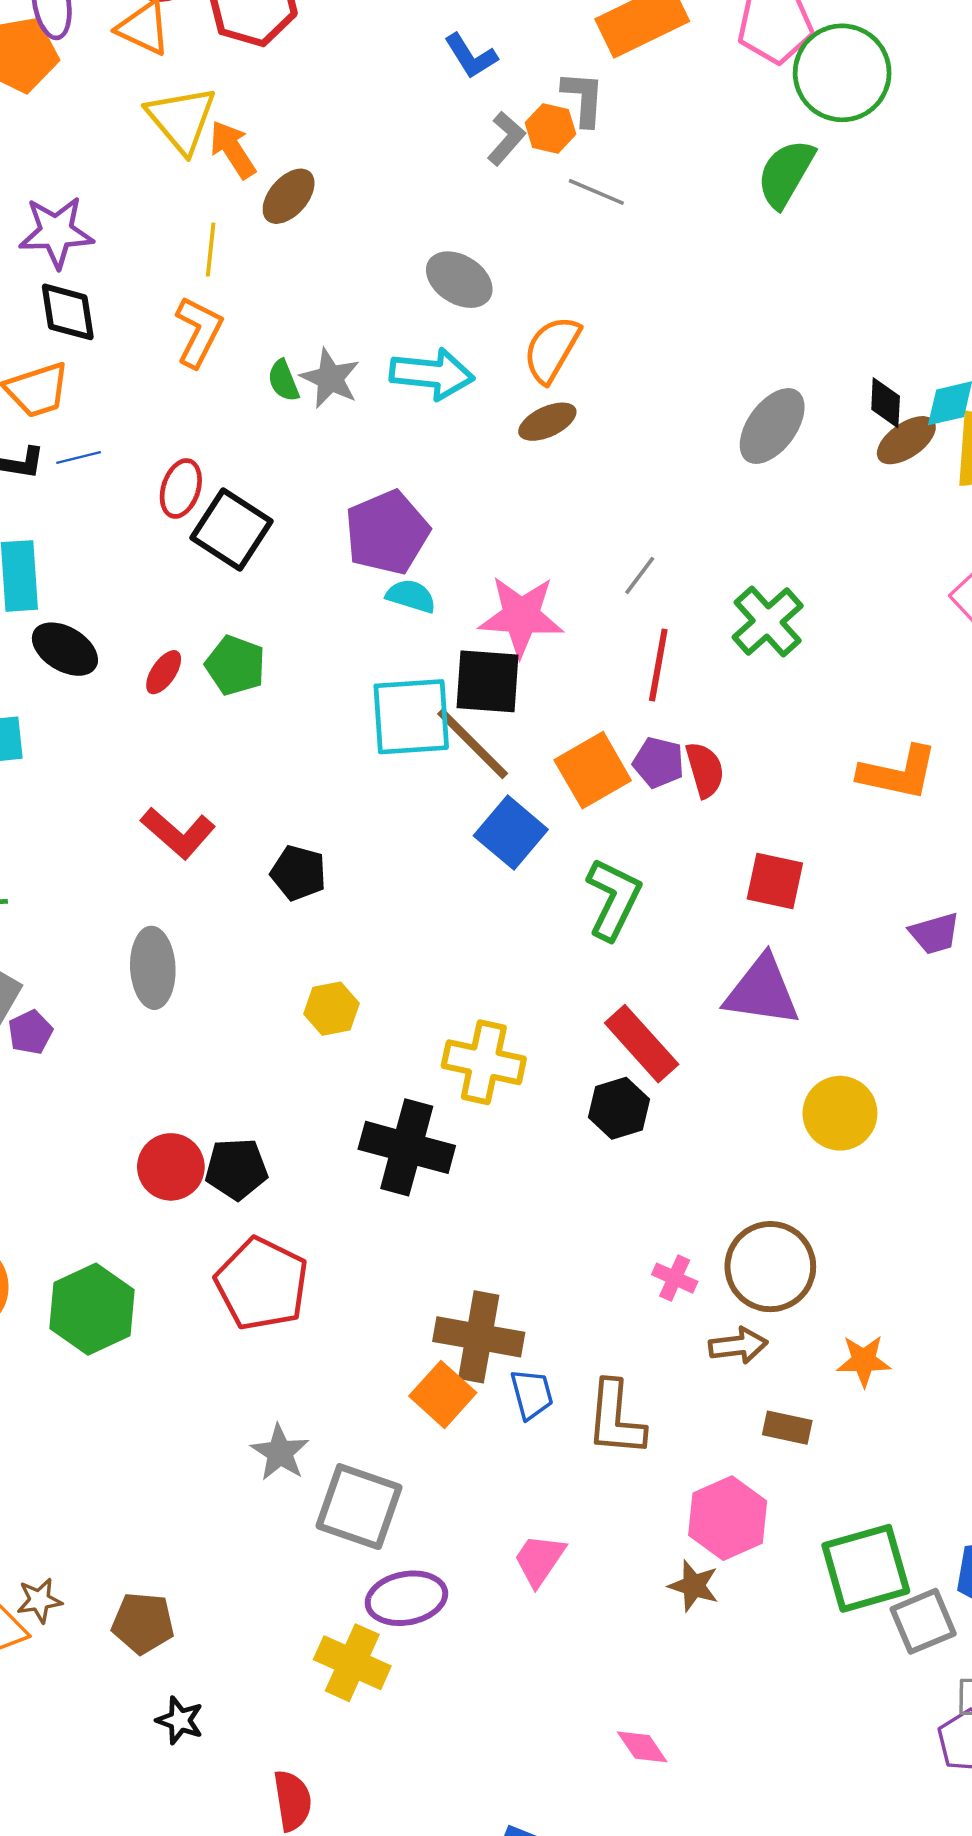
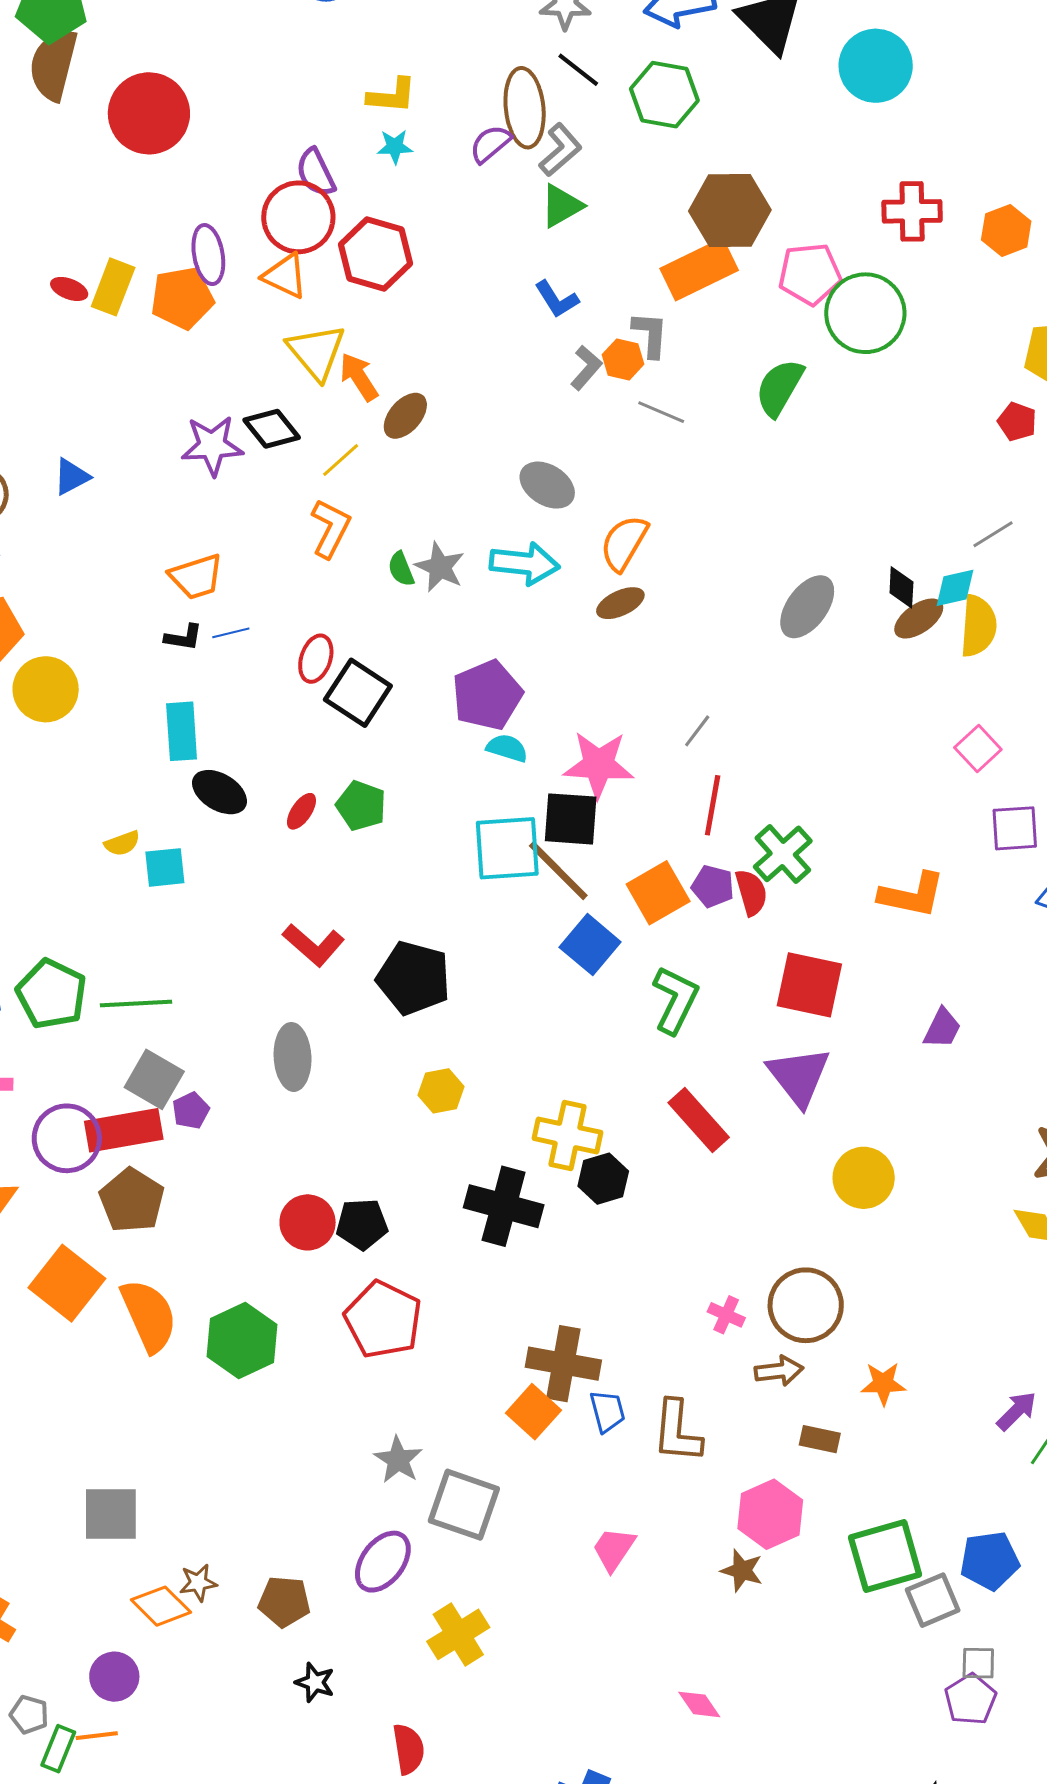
green semicircle: (786, 173) -> (780, 388), moved
yellow line: (211, 250) -> (341, 460), turned 42
black diamond: (68, 312) -> (272, 429), moved, turned -30
green cross: (768, 621) -> (783, 854), moved
black pentagon: (298, 873) -> (414, 978), size x1.6
red square: (775, 881) -> (809, 985), size x1.4
purple trapezoid: (935, 933) -> (942, 1028), turned -48
purple triangle: (762, 991) -> (799, 1076), turned 44
black hexagon: (619, 1108) -> (603, 1179), moved
purple ellipse: (406, 1598) -> (383, 1562), moved, turned -42
yellow cross: (352, 1663) -> (458, 1634), turned 34

